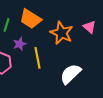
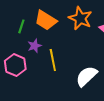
orange star: (61, 33) -> (80, 18), moved

